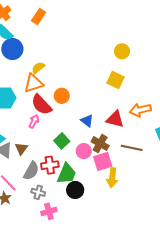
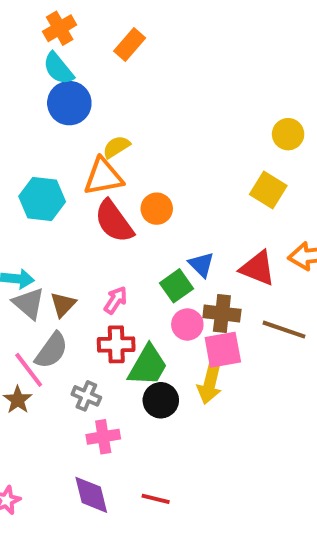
pink arrow: (34, 121) -> (116, 300), moved
green square: (62, 141) -> (176, 286), moved
brown cross: (100, 144) -> (222, 313), turned -30
gray semicircle: (31, 171) -> (51, 350), moved
yellow arrow: (112, 178) -> (210, 384), moved

